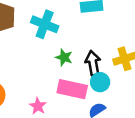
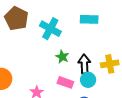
pink rectangle: (72, 89) -> (65, 82), size x0.7

